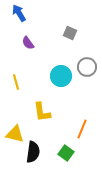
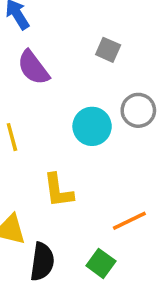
purple semicircle: (28, 43) -> (33, 68), size x1.5
orange line: (82, 129) -> (129, 221), turned 42

